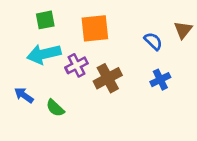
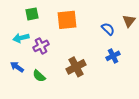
cyan arrow: (44, 54) -> (21, 38), moved, size x0.7
purple cross: (76, 65) -> (41, 46), moved
brown cross: (108, 78) -> (76, 67), moved

